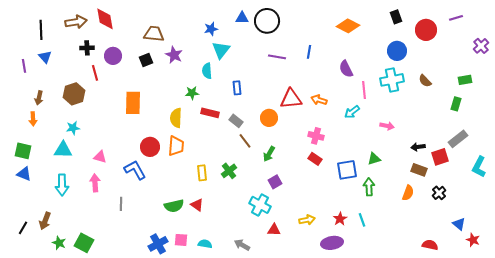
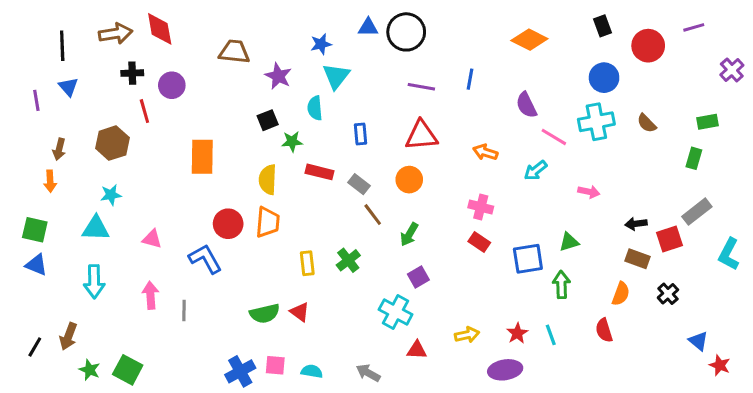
purple star: (174, 55) -> (278, 76), moved
black square: (146, 60) -> (268, 120), moved
pink line: (364, 90) -> (554, 137), turned -54
red triangle: (291, 99) -> (421, 135), moved
pink arrow: (95, 183) -> (150, 295), moved
red semicircle: (430, 245) -> (604, 330), moved, turned -119

